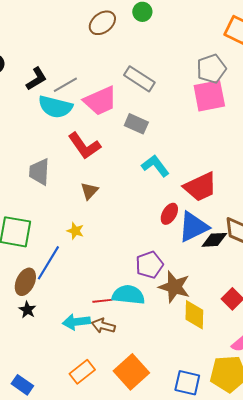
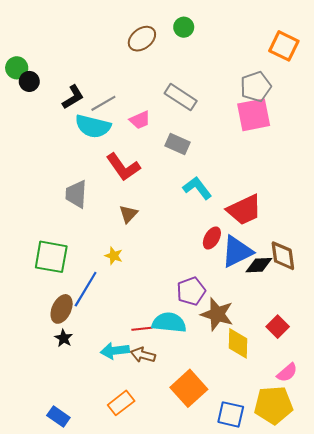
pink trapezoid: (100, 101) -> (140, 120), size x0.6
orange square: (131, 372) -> (189, 388), moved

